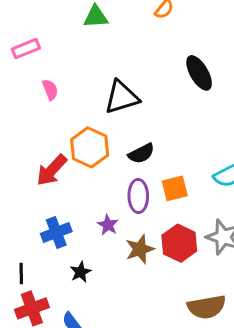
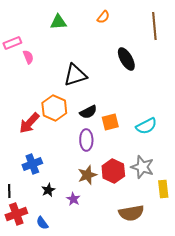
pink semicircle: (50, 90) -> (28, 57), moved
orange square: (175, 188) -> (110, 122), moved
purple star: (108, 225) -> (73, 199), moved

